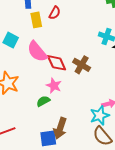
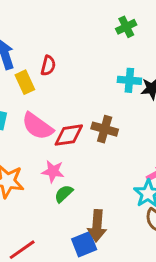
red diamond: (57, 63) -> (69, 135), turned -60
pink star: (54, 86) -> (53, 171), moved

